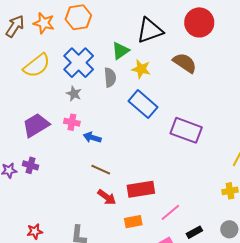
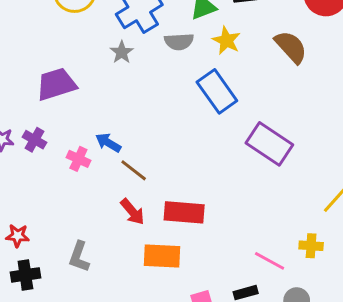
gray semicircle: (110, 77) -> (179, 42), turned 78
pink cross: (72, 122) -> (78, 159), moved
blue arrow: (92, 138) -> (108, 143), moved
pink line: (170, 212) -> (270, 261), moved, turned 55
orange rectangle: (133, 222) -> (162, 256), size x1.4

